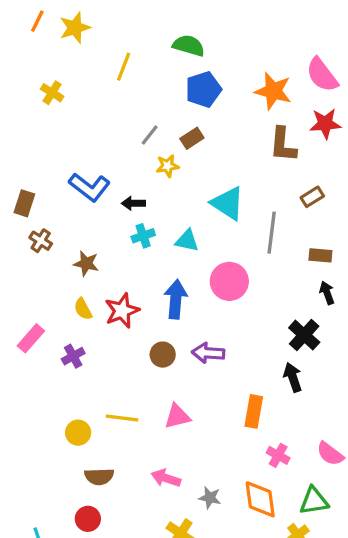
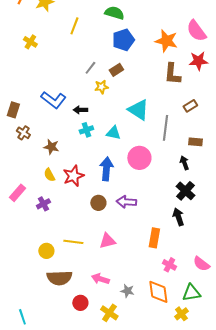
black arrow: (327, 293) -> (184, 163), moved
brown semicircle: (99, 477) -> (59, 278), size x1.4
red circle: (88, 519) -> (80, 303), moved

